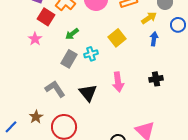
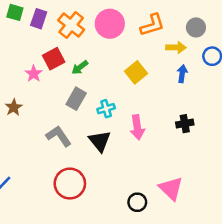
red square: (46, 17) -> (54, 59), moved, turned 30
yellow arrow: (149, 18) -> (176, 47), turned 35
cyan cross: (91, 54) -> (106, 109), moved
brown star: (36, 117) -> (14, 107), moved

